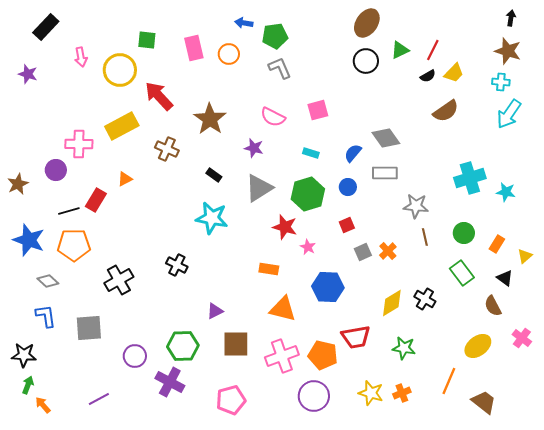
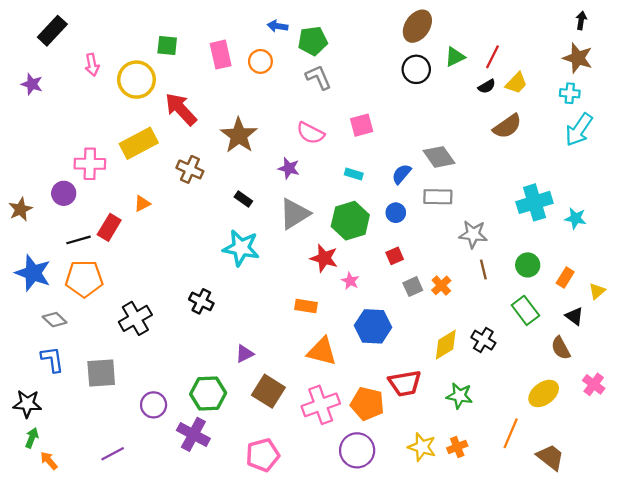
brown square: (236, 344) -> (268, 391), turned 32

